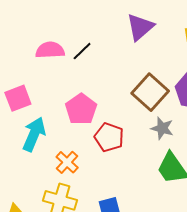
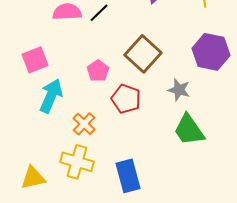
brown square: (150, 92) -> (143, 54), moved
pink pentagon: (81, 109) -> (98, 71), size x0.7

